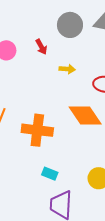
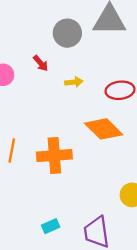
cyan rectangle: (50, 174) -> (51, 226), moved, turned -35

